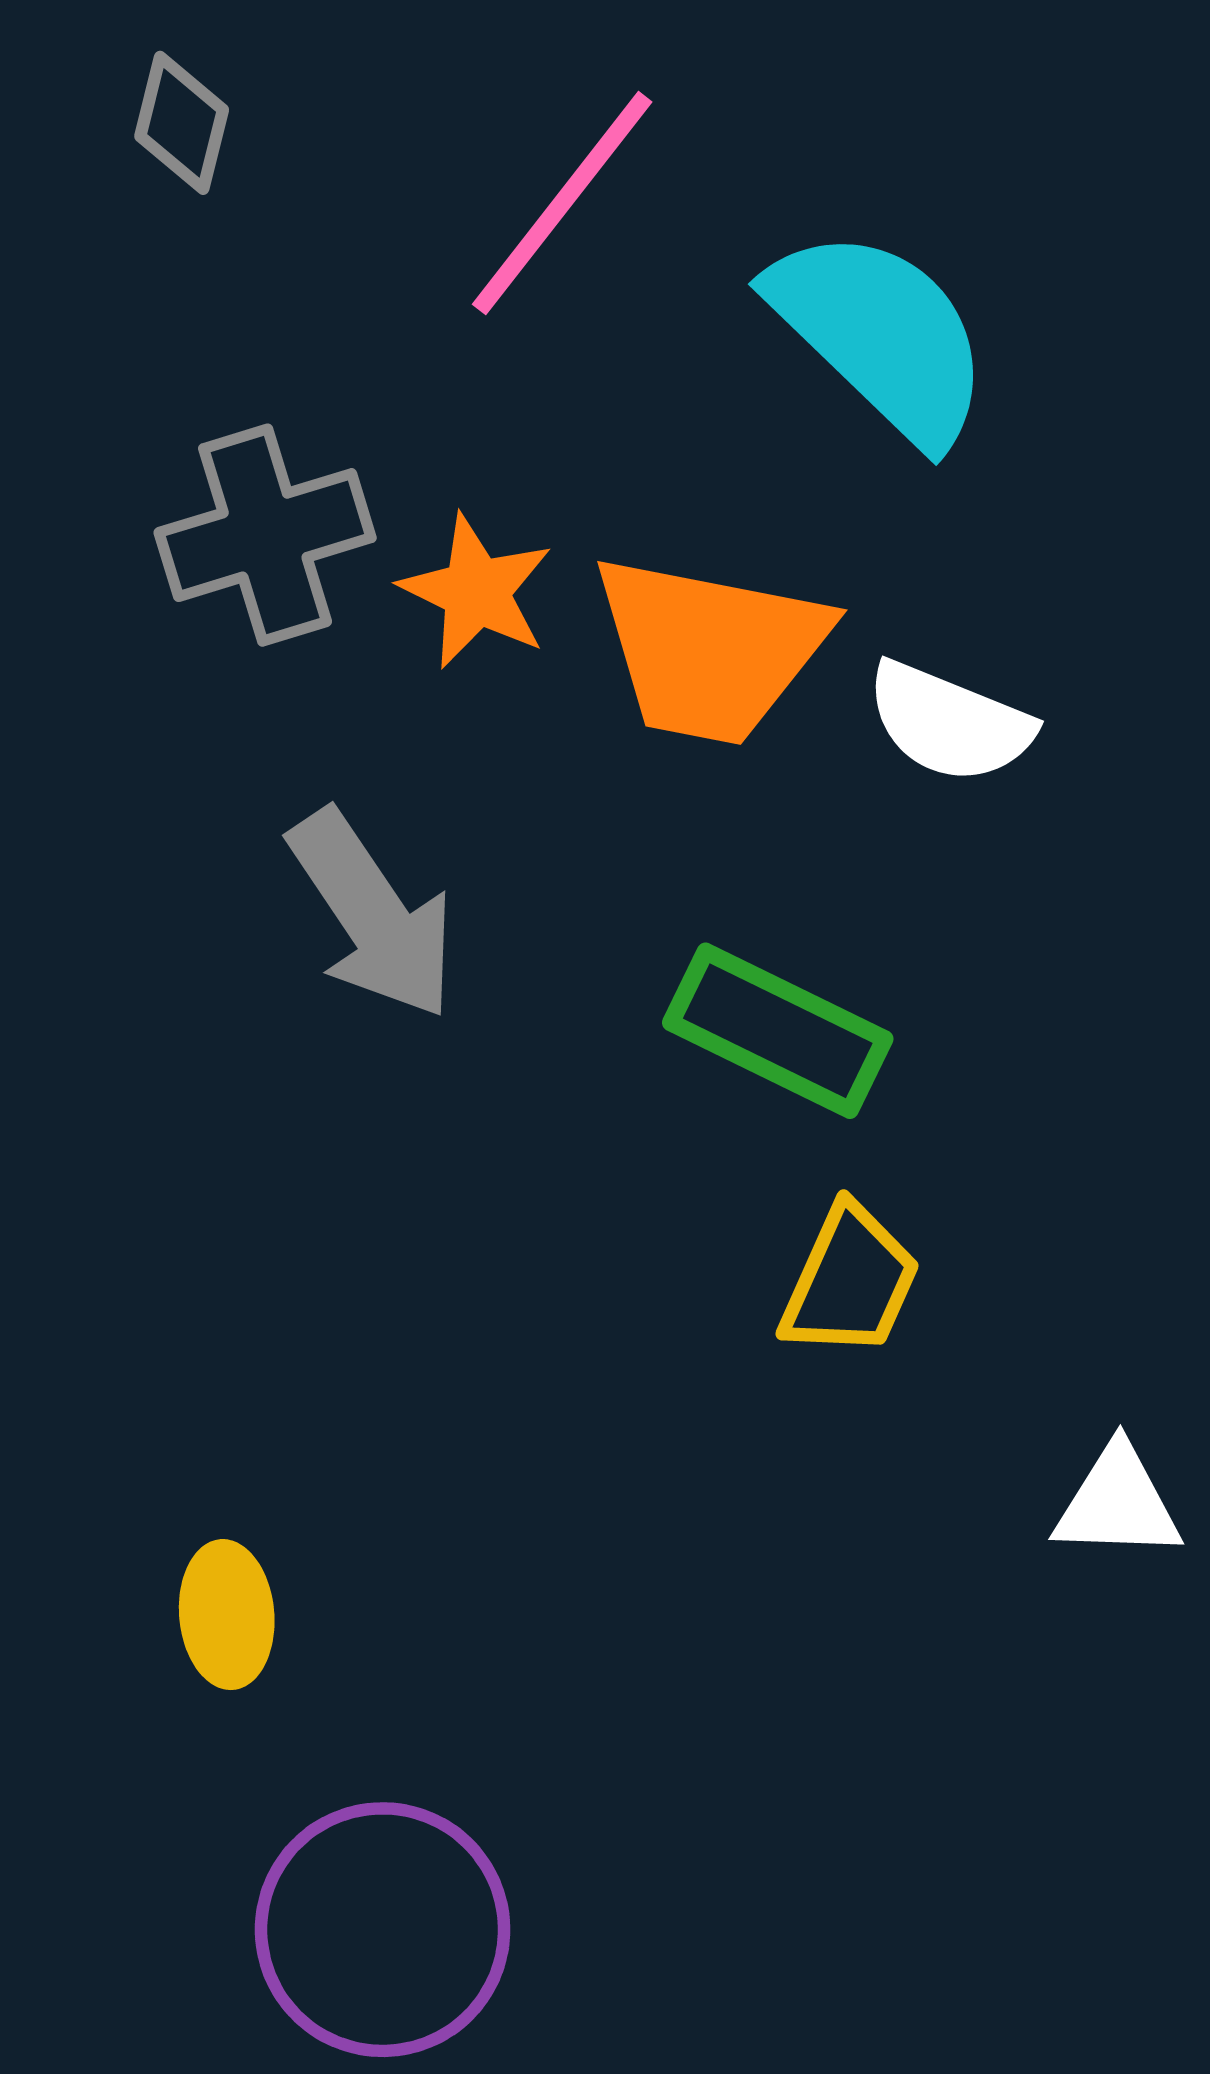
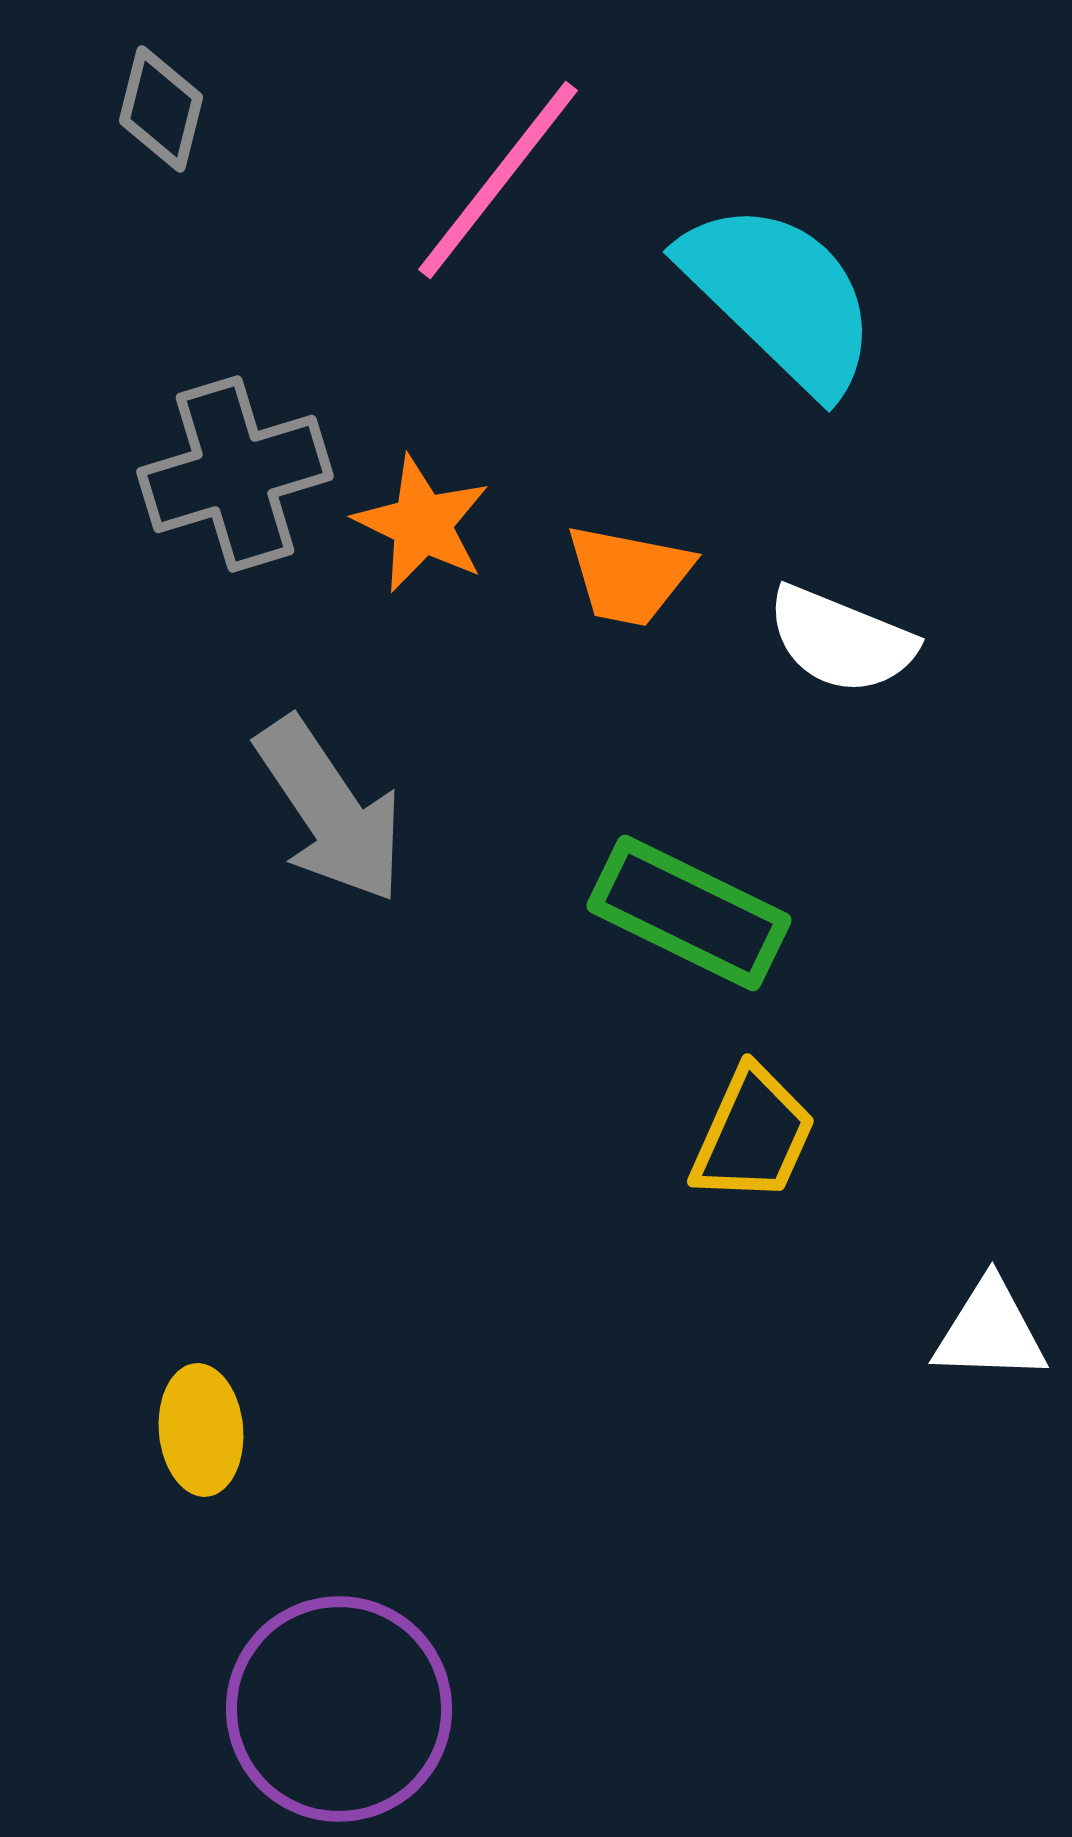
orange trapezoid: (710, 649) -> (629, 575), size x0.6

